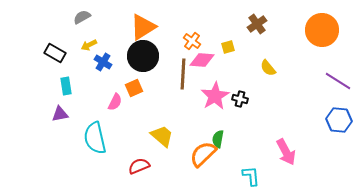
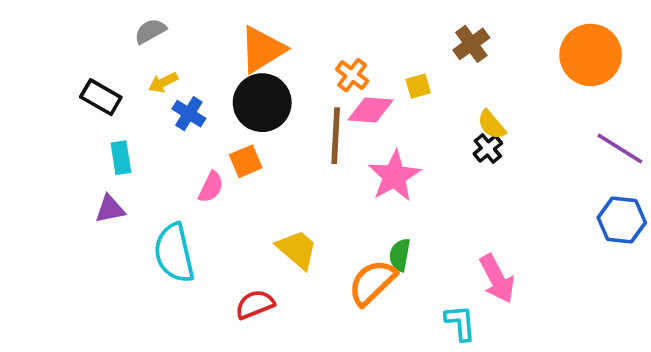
black cross: (240, 99) -> (488, 148), moved, turned 35
pink arrow: (286, 152) -> (497, 279), moved

